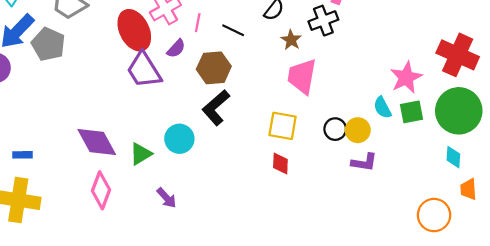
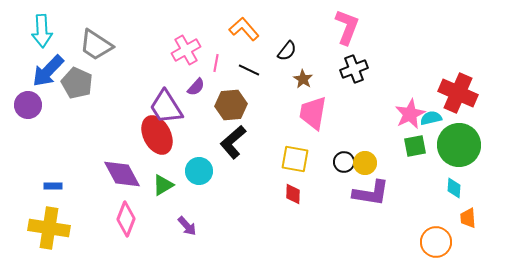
black cross: (323, 21) -> (354, 69), moved
red ellipse: (134, 30) -> (157, 135), moved
cyan semicircle: (382, 108) -> (431, 118), moved, turned 105
purple L-shape: (364, 162) -> (371, 193), size x1.5

